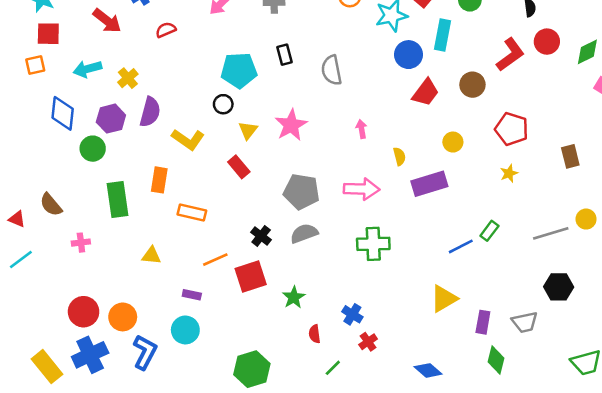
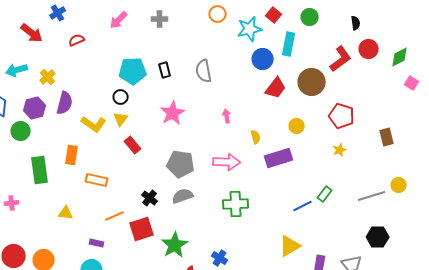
black rectangle: (285, 55) -> (165, 70), moved
brown circle: (472, 85) -> (312, 82), size x1.4
yellow triangle: (248, 130) -> (121, 119), moved
green star: (294, 297) -> (175, 245), size x1.5

